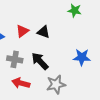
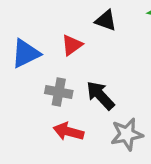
black triangle: (43, 32) -> (106, 20), moved

